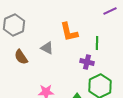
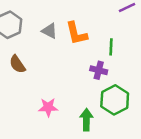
gray triangle: (47, 48) -> (49, 31), moved

